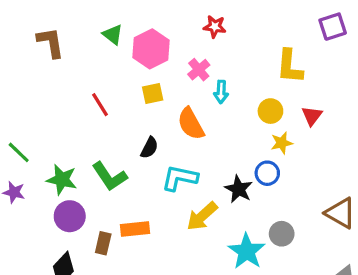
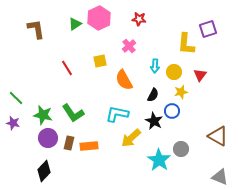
purple square: (333, 27) -> (208, 29), moved
green triangle: (113, 35) -> (75, 24), turned 48
pink hexagon: (151, 49) -> (99, 18), moved
cyan arrow: (221, 92) -> (155, 66), moved
black semicircle: (149, 148) -> (153, 95), moved
brown rectangle: (103, 243) -> (69, 143), moved

